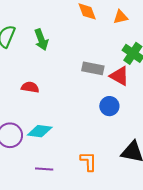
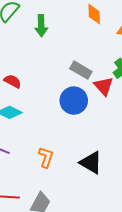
red semicircle: (30, 87) -> (13, 81), moved
blue circle: (109, 106) -> (74, 101), moved, size x1.4

